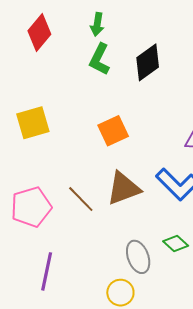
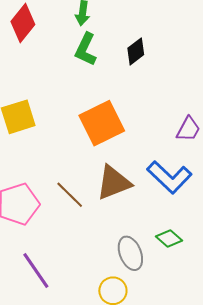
black diamond: (148, 62) -> (136, 51), size x0.7
orange square: (113, 131) -> (102, 123), size x1.4
purple line: (47, 271) -> (36, 271), turned -45

